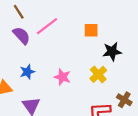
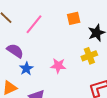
purple semicircle: (21, 36) -> (15, 51), moved
yellow cross: (98, 74) -> (89, 56), turned 35

